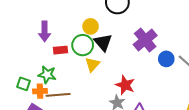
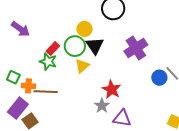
purple arrow: (45, 31) -> (21, 29), moved, turned -60
red rectangle: (60, 50) -> (53, 48), turned -48
blue circle: (166, 59) -> (159, 78), moved
green star: (47, 75) -> (48, 62), moved

